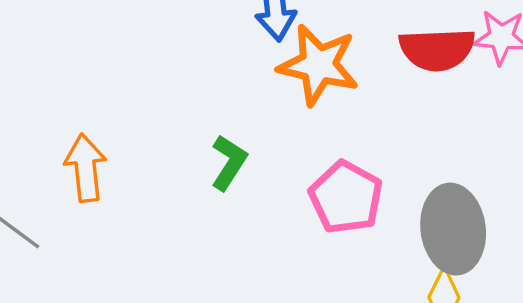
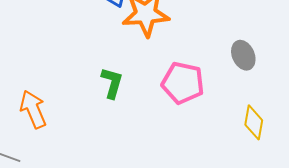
gray ellipse: (453, 229) -> (243, 55), moved, size x0.6

